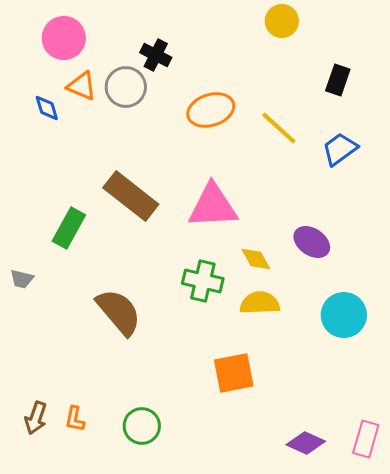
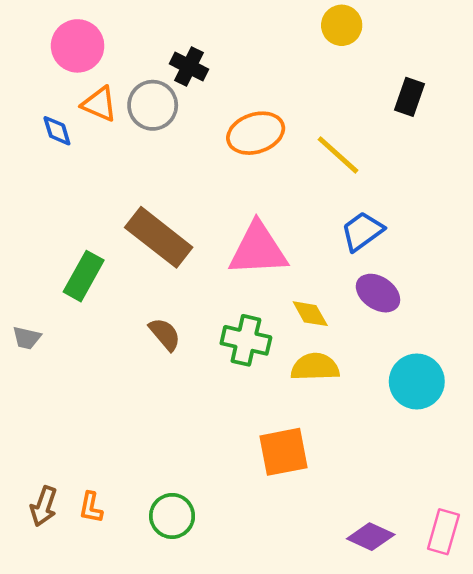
blue trapezoid: (340, 149) -> (362, 231), moved
brown semicircle: (119, 312) -> (165, 334), moved, size x0.6

